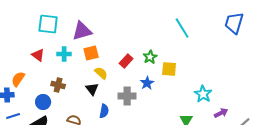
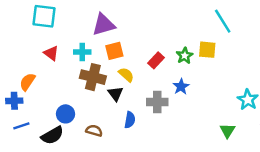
cyan square: (48, 24) -> (44, 16), moved
yellow square: (169, 69) -> (207, 50), moved
brown cross: (58, 85) -> (93, 77), moved, size x1.5
blue circle: (43, 102) -> (66, 114), moved

